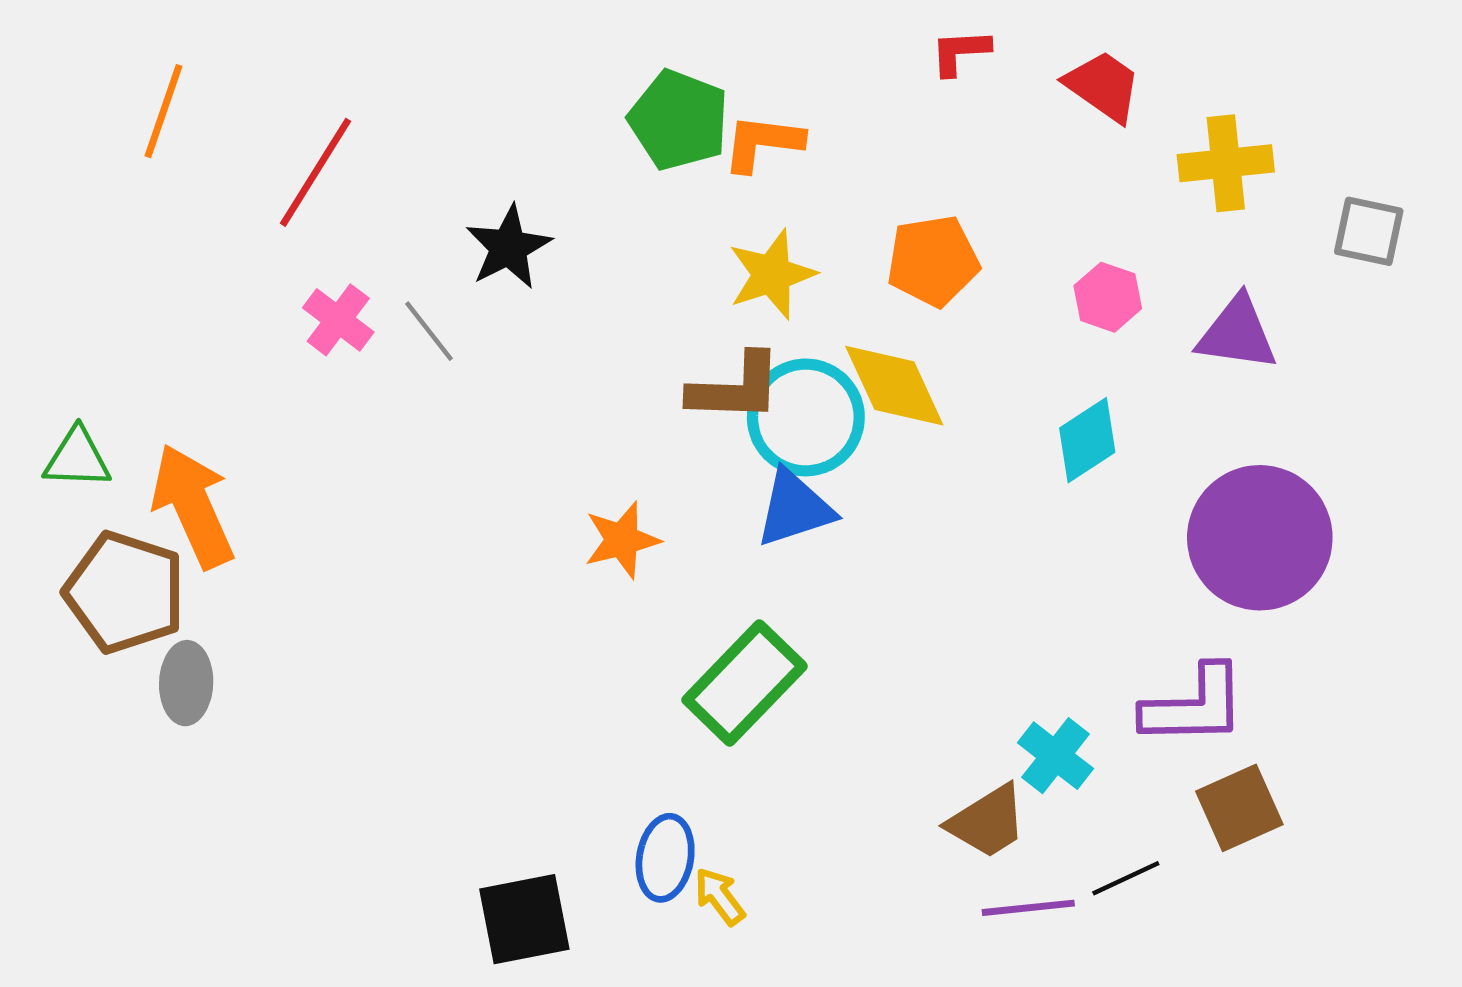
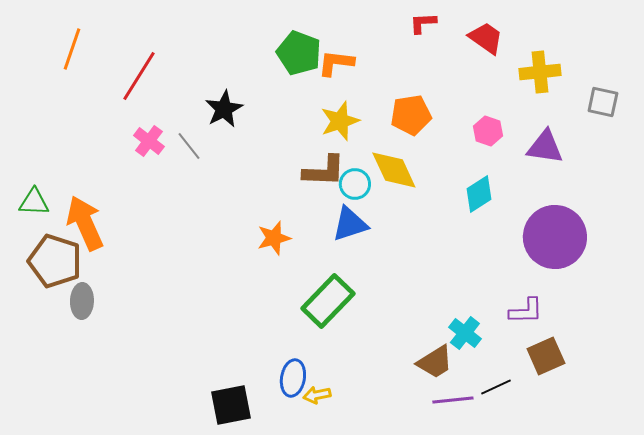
cyan circle: (806, 417) -> (355, 184), size x0.6
purple L-shape: (1194, 706) -> (526, 311), size x0.7
yellow arrow: (720, 896) -> (317, 395), turned -64

